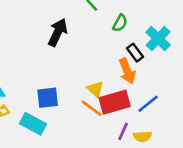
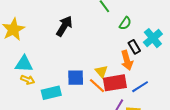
black arrow: (58, 32) -> (64, 26), moved
blue square: (48, 98) -> (76, 78), moved
cyan rectangle: (33, 124) -> (51, 93), turned -48

